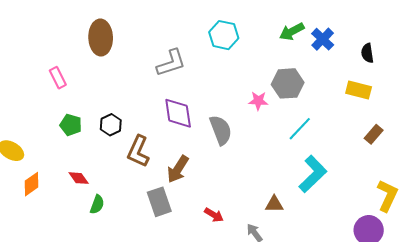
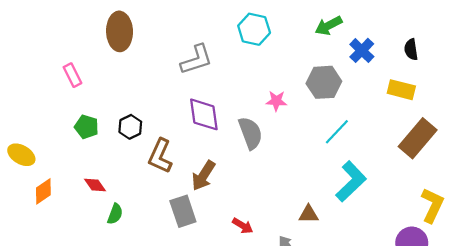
blue cross: (323, 39) -> (362, 50), moved
pink star: (258, 101) -> (276, 101), moved
brown rectangle: (374, 134) -> (418, 138), size x1.8

